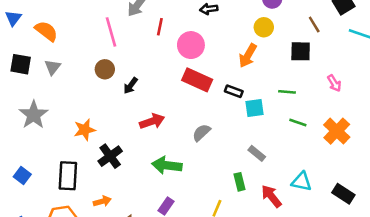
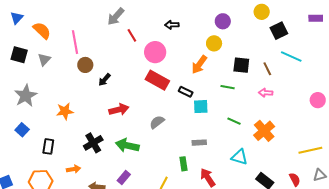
brown line: (314, 24) -> (267, 69), moved
red line: (160, 27) -> (132, 35), turned -48
pink line: (111, 32) -> (75, 42), moved
pink arrow: (334, 83) -> (266, 93), turned 120
green line: (287, 92) -> (228, 87), moved
gray rectangle: (257, 153) -> (199, 143), turned -48
black cross: (110, 156) -> (93, 143), moved
blue square: (22, 176) -> (22, 130), moved
black rectangle: (68, 176) -> (48, 146), size x0.7
cyan triangle: (302, 182) -> (239, 157), moved

